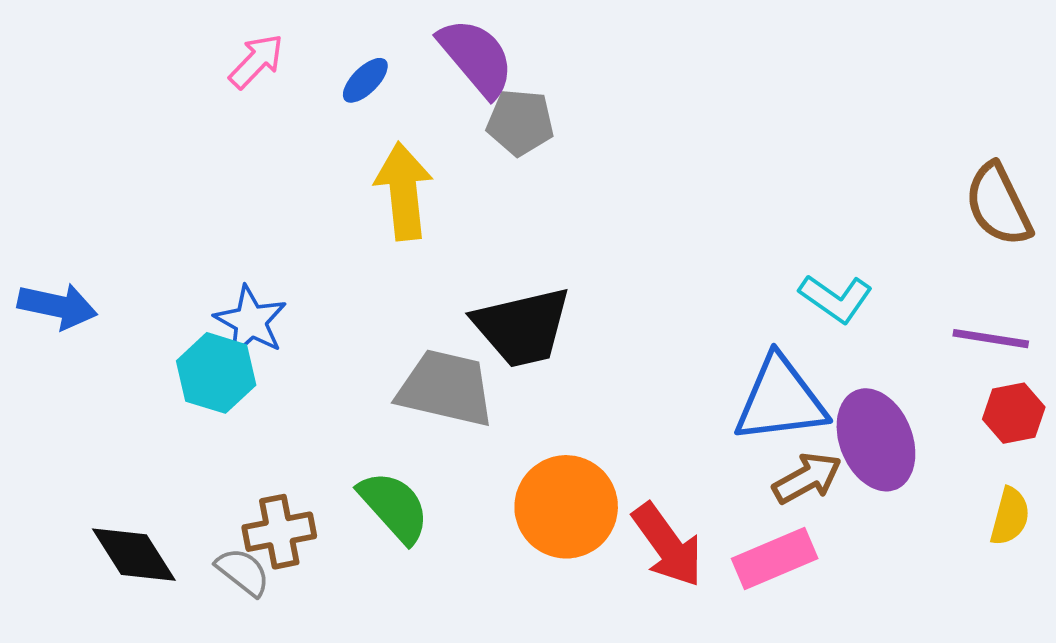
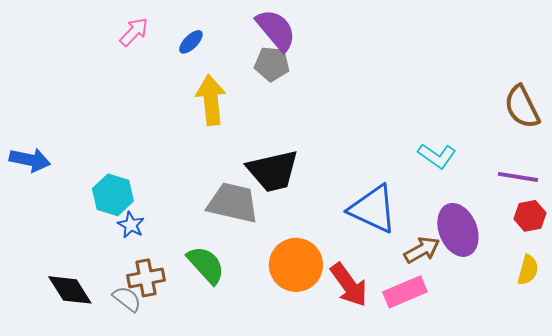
purple semicircle: (476, 57) -> (276, 30), moved
blue star: (251, 321) -> (131, 225), moved, size x0.7
blue triangle: (780, 400) -> (373, 209), moved, turned 32

